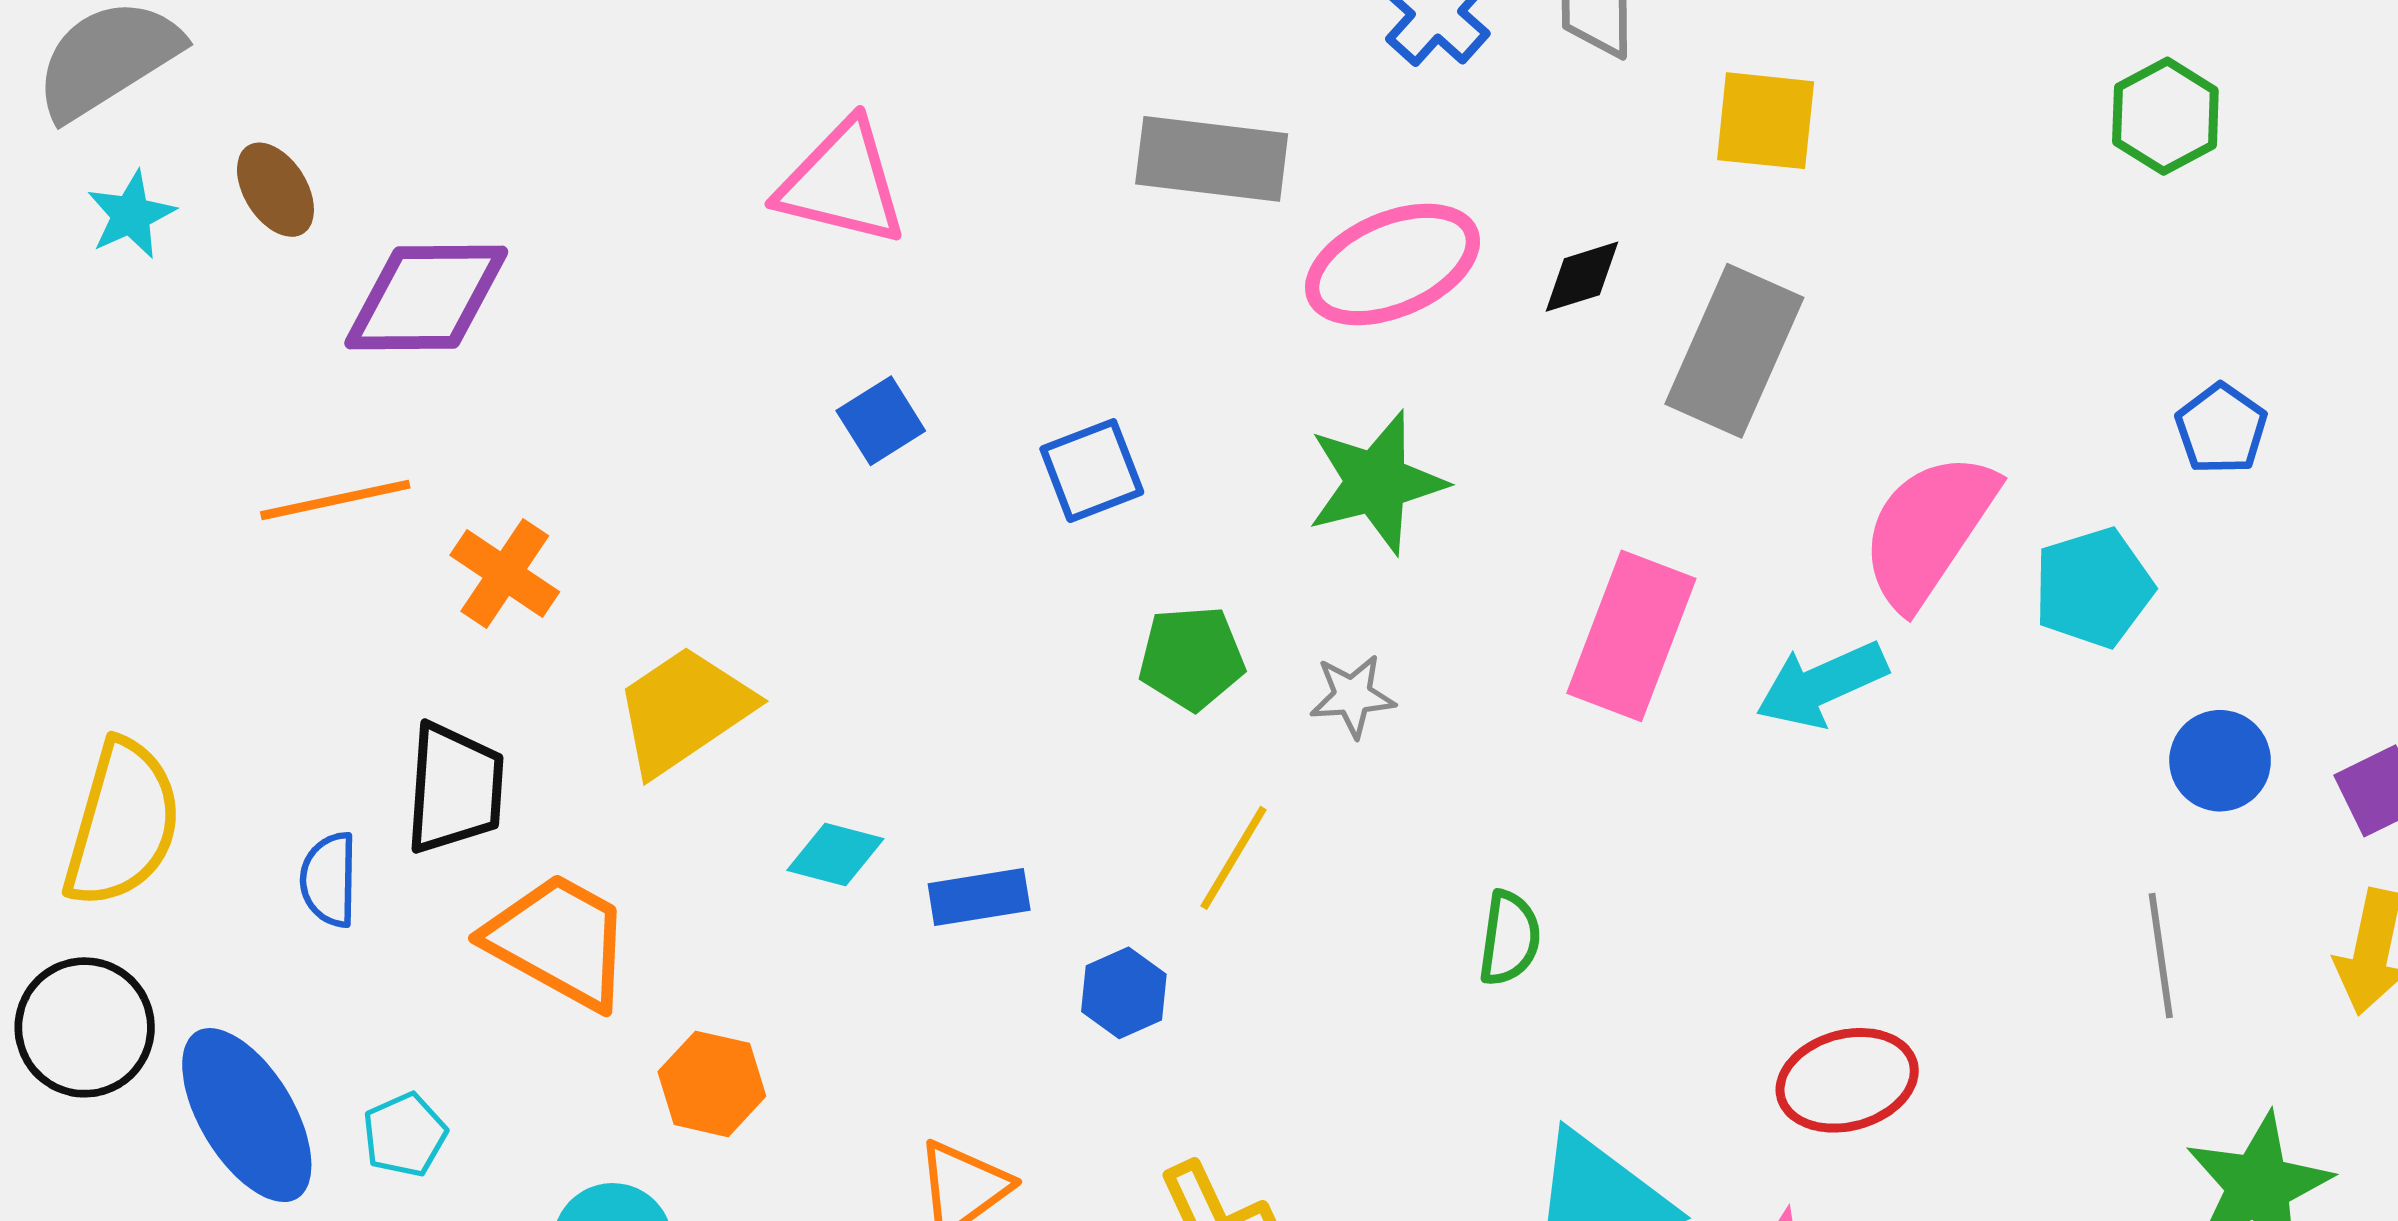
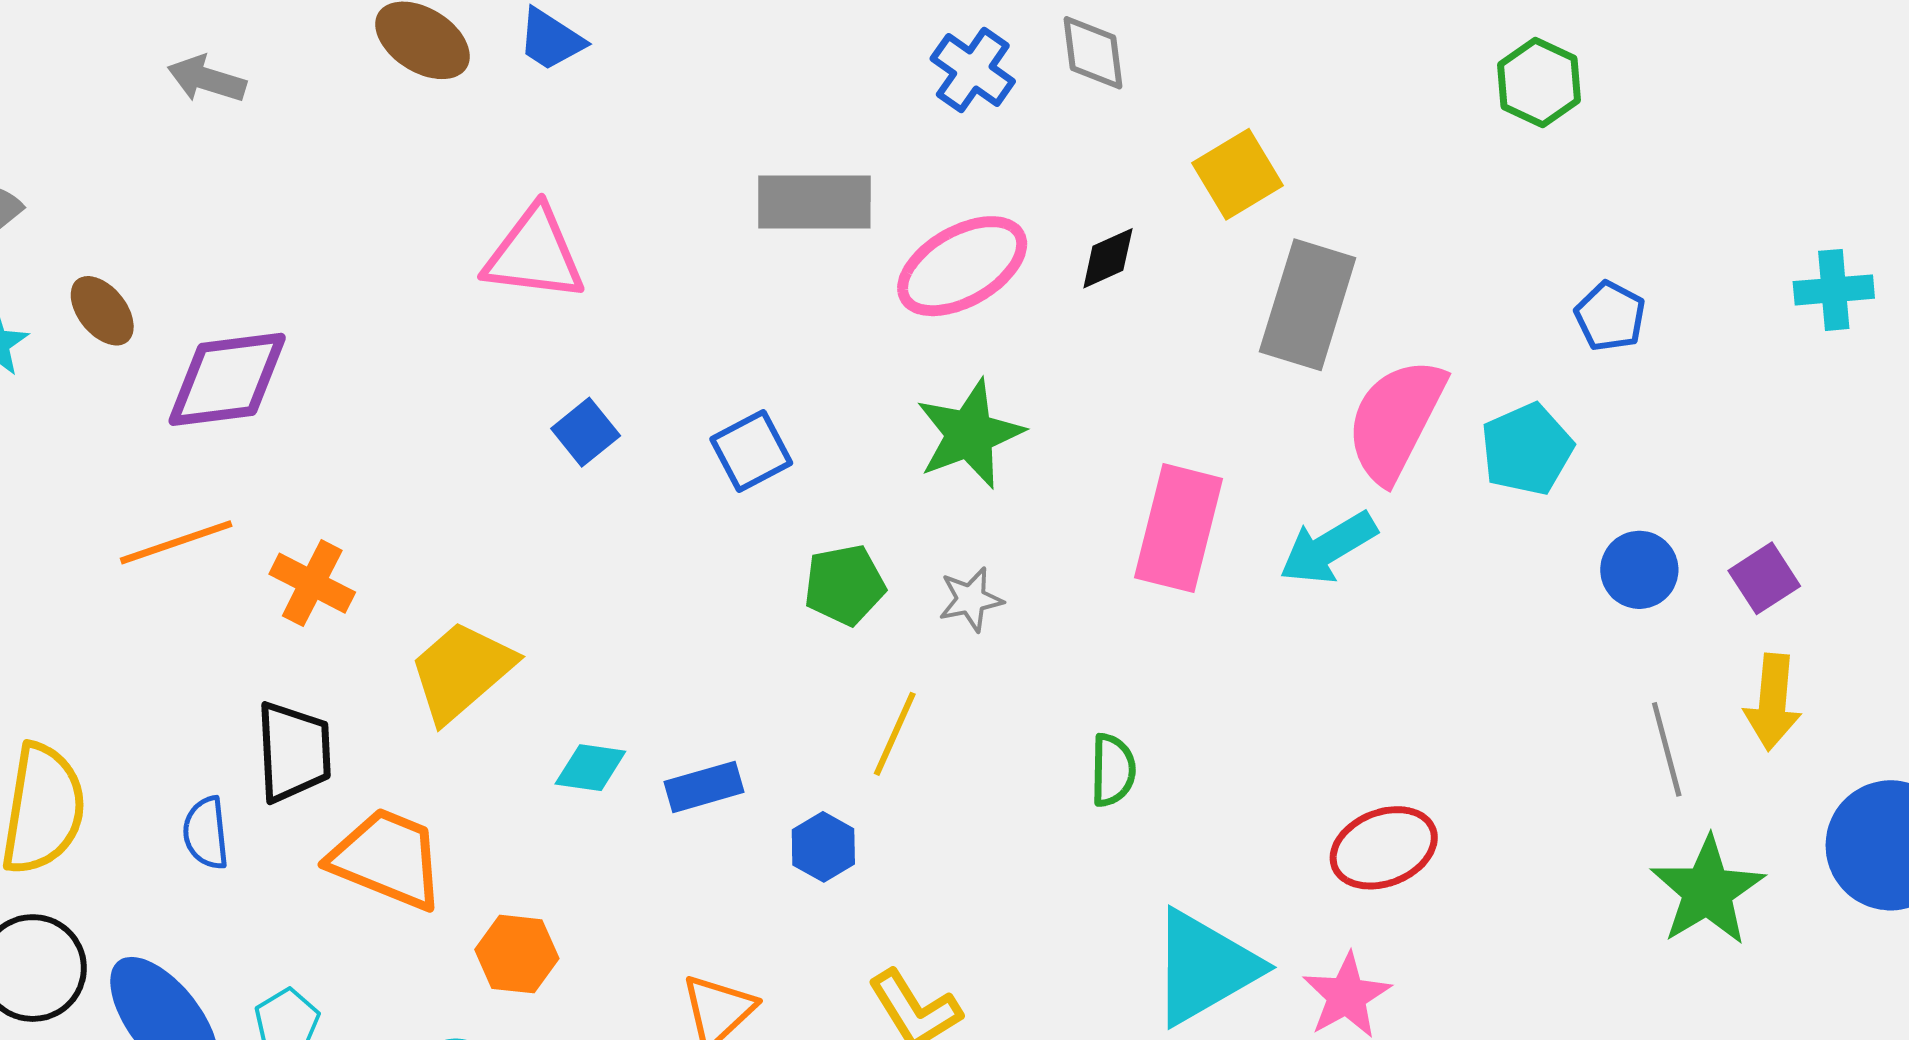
yellow square: (1766, 121) -> (1238, 174), moved, turned -30
gray rectangle: (1734, 351) -> (1308, 305), moved
gray line: (2161, 956) -> (1667, 749), moved

